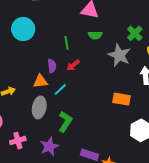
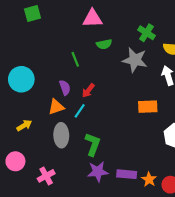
cyan circle: (23, 29) -> (21, 79), moved
red arrow: (73, 65) -> (88, 90), moved
purple star: (49, 146) -> (98, 172), moved, turned 30

